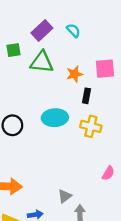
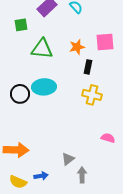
green triangle: (42, 62) -> (42, 49), moved
cyan ellipse: (55, 118) -> (44, 87), moved
pink semicircle: (108, 173) -> (108, 138), turned -104

